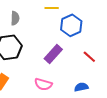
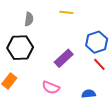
blue hexagon: (71, 25) -> (97, 42), moved

